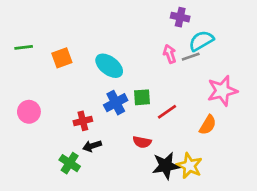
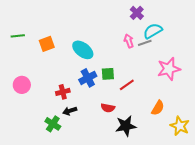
purple cross: (180, 17) -> (137, 13), turned 32
orange semicircle: (208, 125) -> (158, 108), moved
yellow star: (189, 166) -> (180, 126), moved

